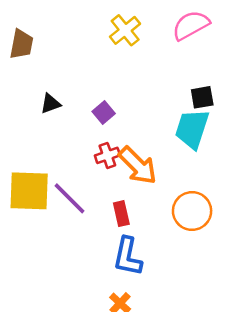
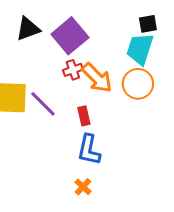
black triangle: (51, 104) -> (28, 29), size x1.5
purple square: (104, 112) -> (70, 36), size x2.0
orange circle: (192, 211) -> (138, 84), moved

